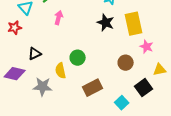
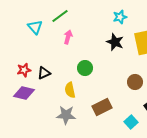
red star: (15, 28) -> (24, 70), moved
green circle: (78, 58) -> (85, 68), moved
gray star: (43, 87) -> (66, 115), moved

